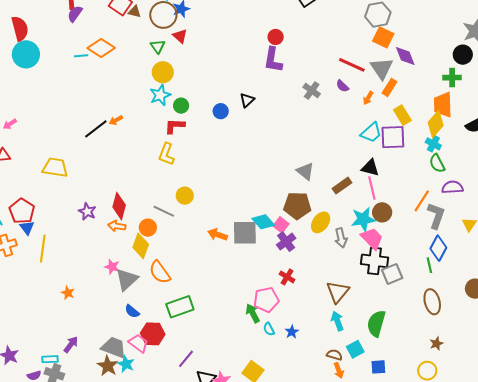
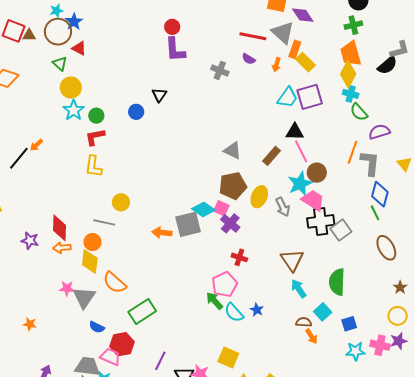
yellow rectangle: (402, 115) -> (305, 62), moved
cyan semicircle: (269, 329) -> (234, 313), size x1.5

